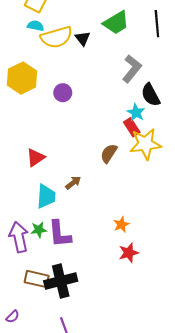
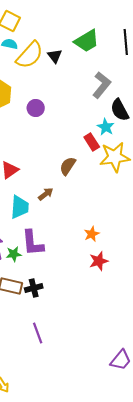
yellow semicircle: (56, 37) -> (30, 55), turned -32
red rectangle: (132, 127) -> (92, 142), moved
brown semicircle: (109, 153) -> (68, 166), moved
green star: (39, 230) -> (14, 254), moved
black cross: (61, 281) -> (34, 288), size x0.6

